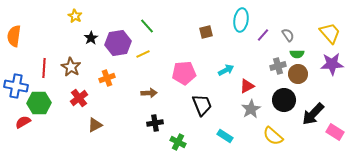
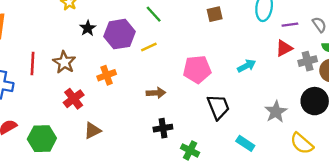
brown square: (206, 32) -> (215, 14), moved
purple line: (263, 35) -> (290, 25), turned 40
red triangle: (247, 86) -> (284, 48), moved
green hexagon: (39, 103) -> (42, 139), moved

